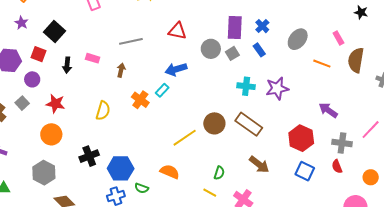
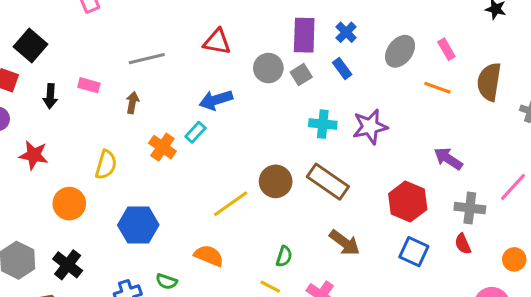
pink rectangle: (338, 38) -> (446, 49), moved
orange circle: (51, 134) -> (69, 204), moved
black cross: (89, 156) -> (68, 265), moved, turned -30
blue hexagon: (121, 168) -> (138, 225), moved

